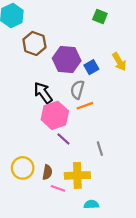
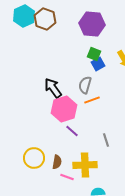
green square: (100, 17) -> (94, 54), moved
brown hexagon: (34, 43) -> (45, 19), moved
purple hexagon: (67, 60) -> (92, 24), moved

